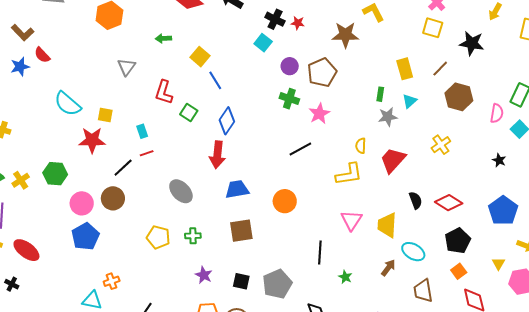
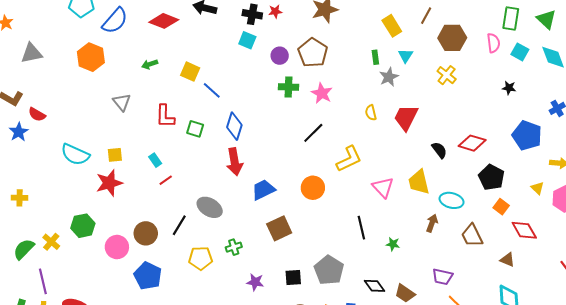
yellow cross: (441, 145) -> (447, 75), moved
black line: (123, 168) -> (179, 225), moved
yellow L-shape: (349, 174) -> (349, 159), moved
blue pentagon: (85, 236) -> (148, 276), moved

